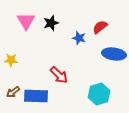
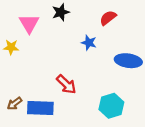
black star: (51, 23) -> (61, 12), moved
red semicircle: (100, 27) -> (108, 18), moved
yellow star: (11, 60) -> (11, 47), moved

